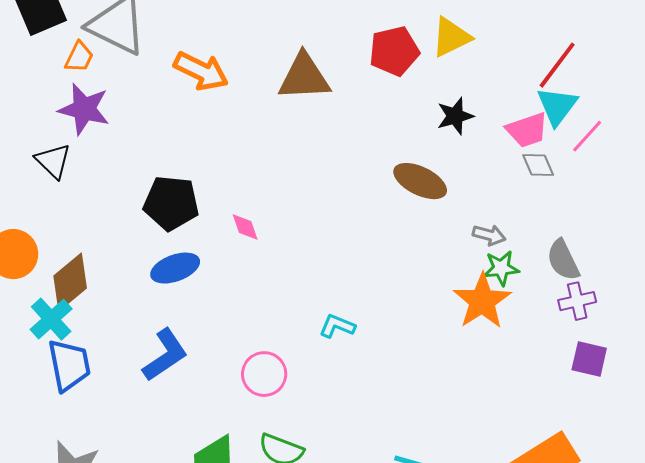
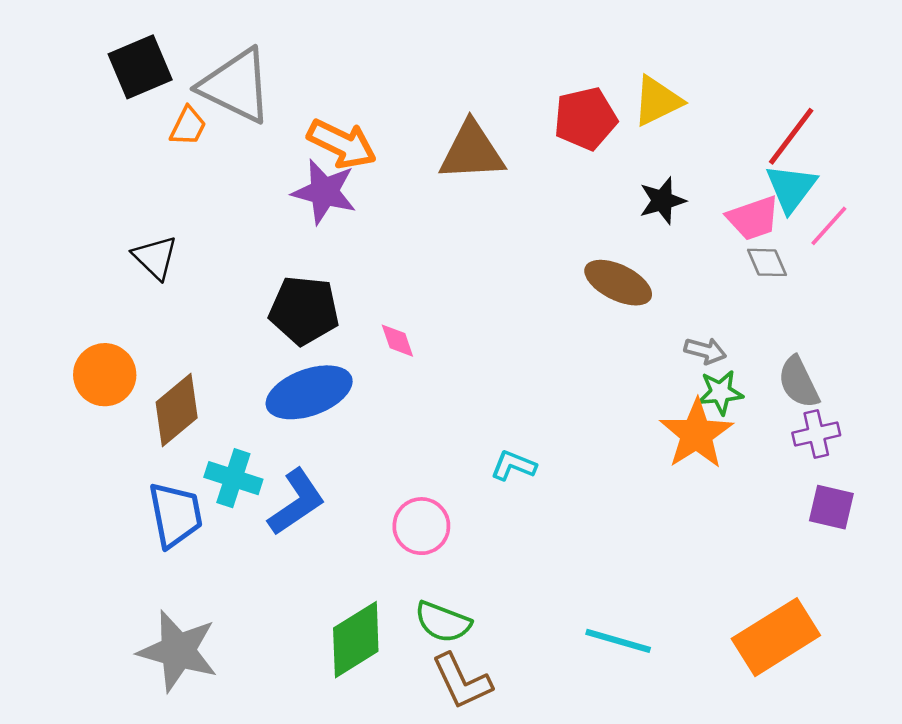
purple star: (84, 109) -> (324, 192), moved
blue ellipse: (175, 268) -> (309, 392), size x1.4
cyan cross: (51, 319) -> (233, 478), moved, turned -30

